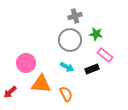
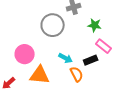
gray circle: (70, 40) -> (53, 25), moved
orange semicircle: (66, 94) -> (77, 74), moved

